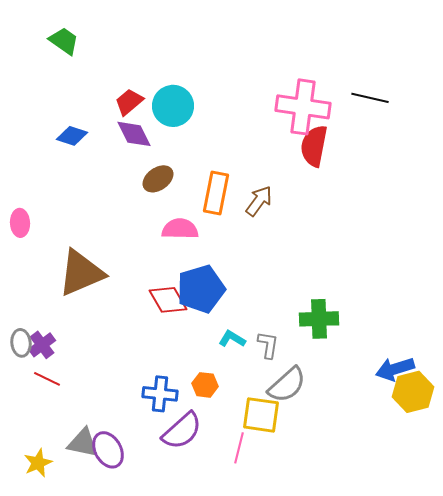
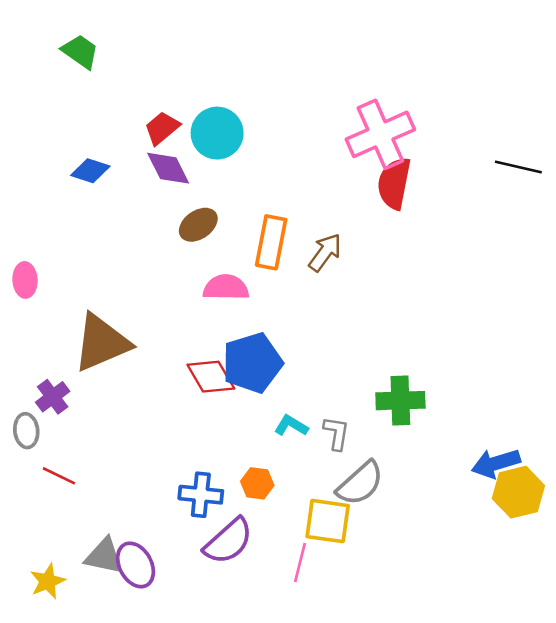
black line: (370, 98) -> (518, 167), moved
pink cross: (303, 107) -> (380, 134), turned -32
purple cross: (42, 345) -> (53, 397), moved

